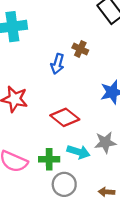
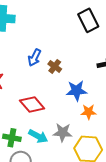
brown cross: (80, 49) -> (55, 66), moved

